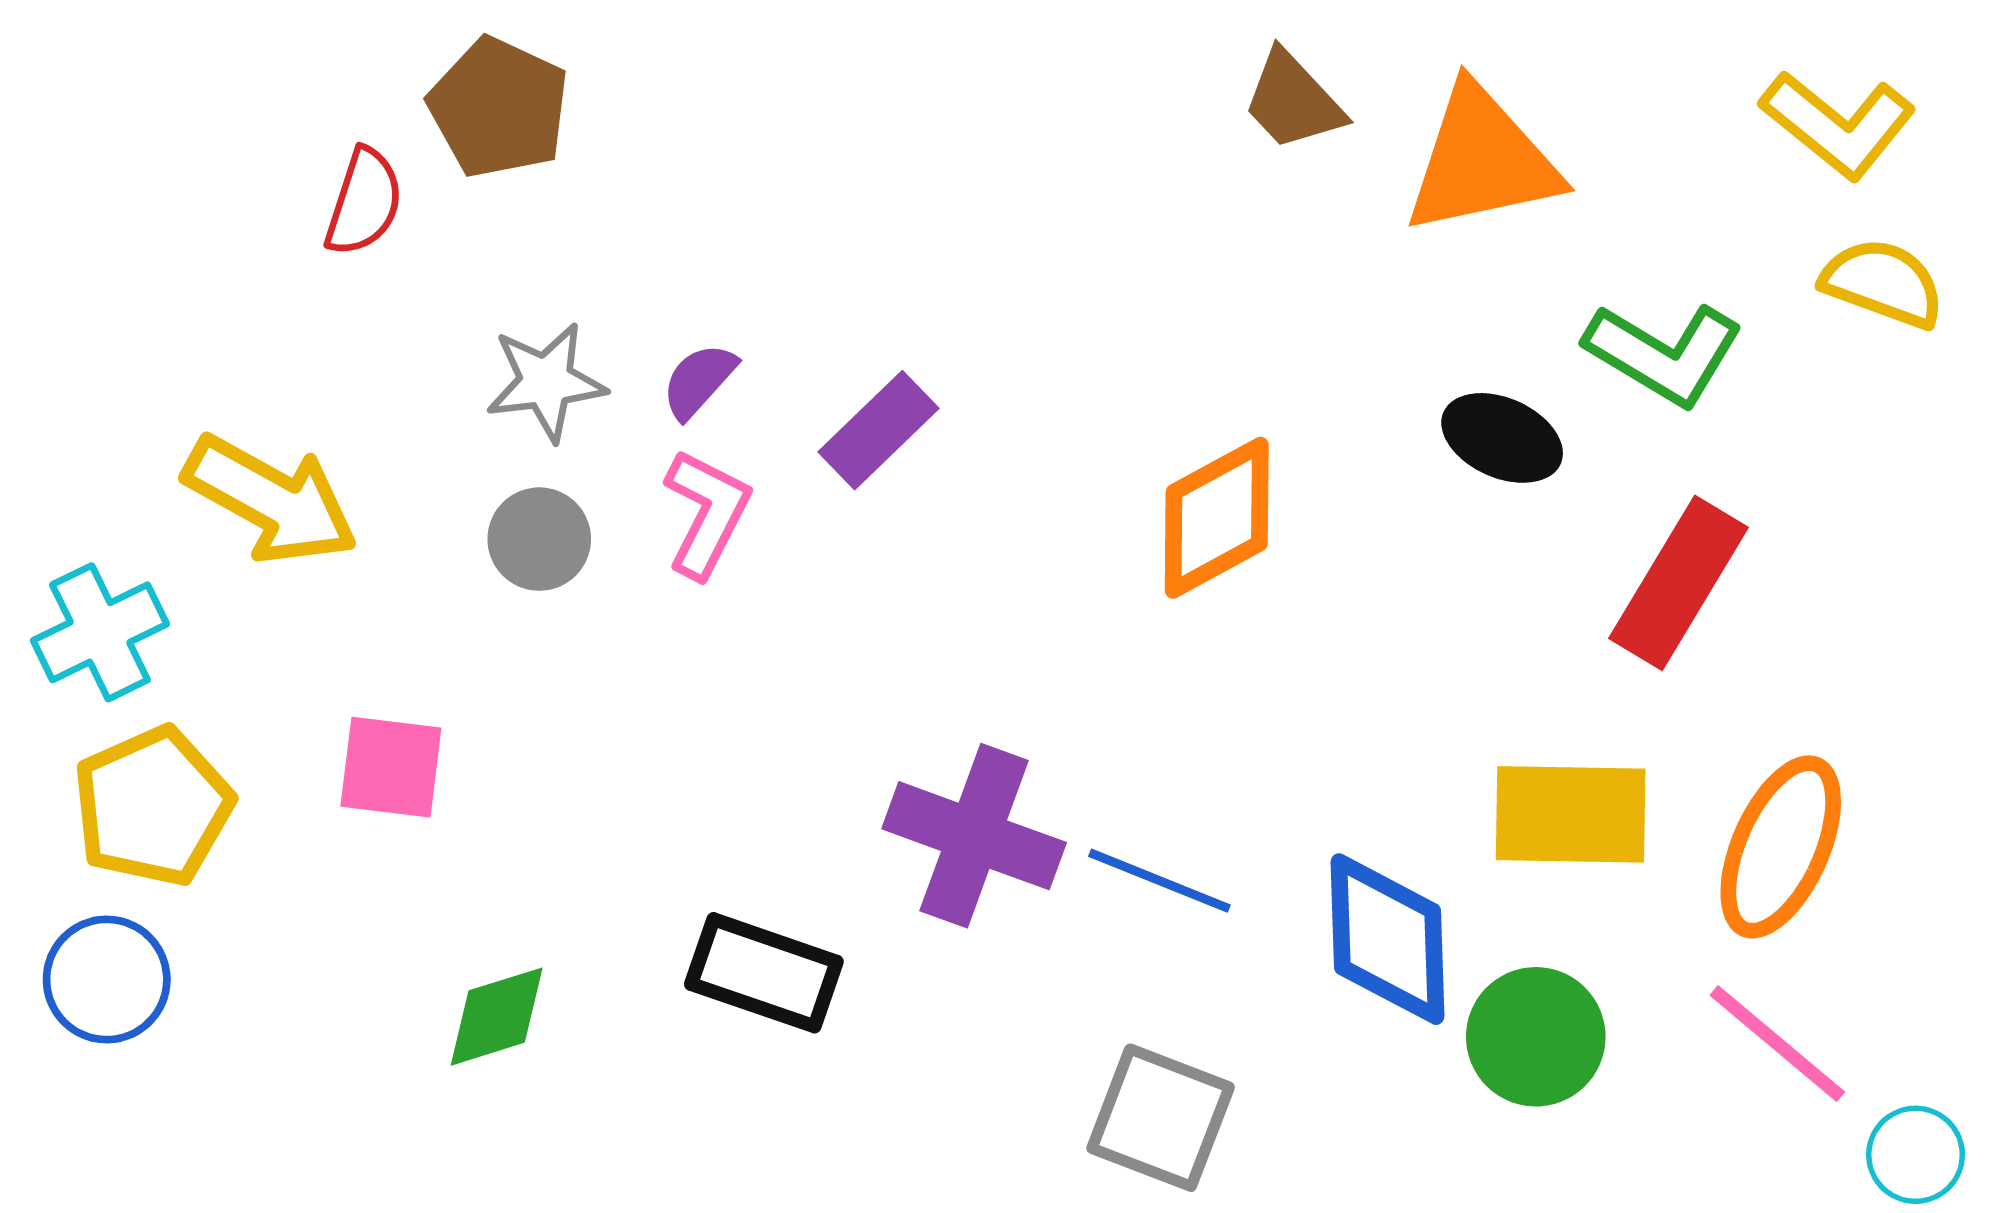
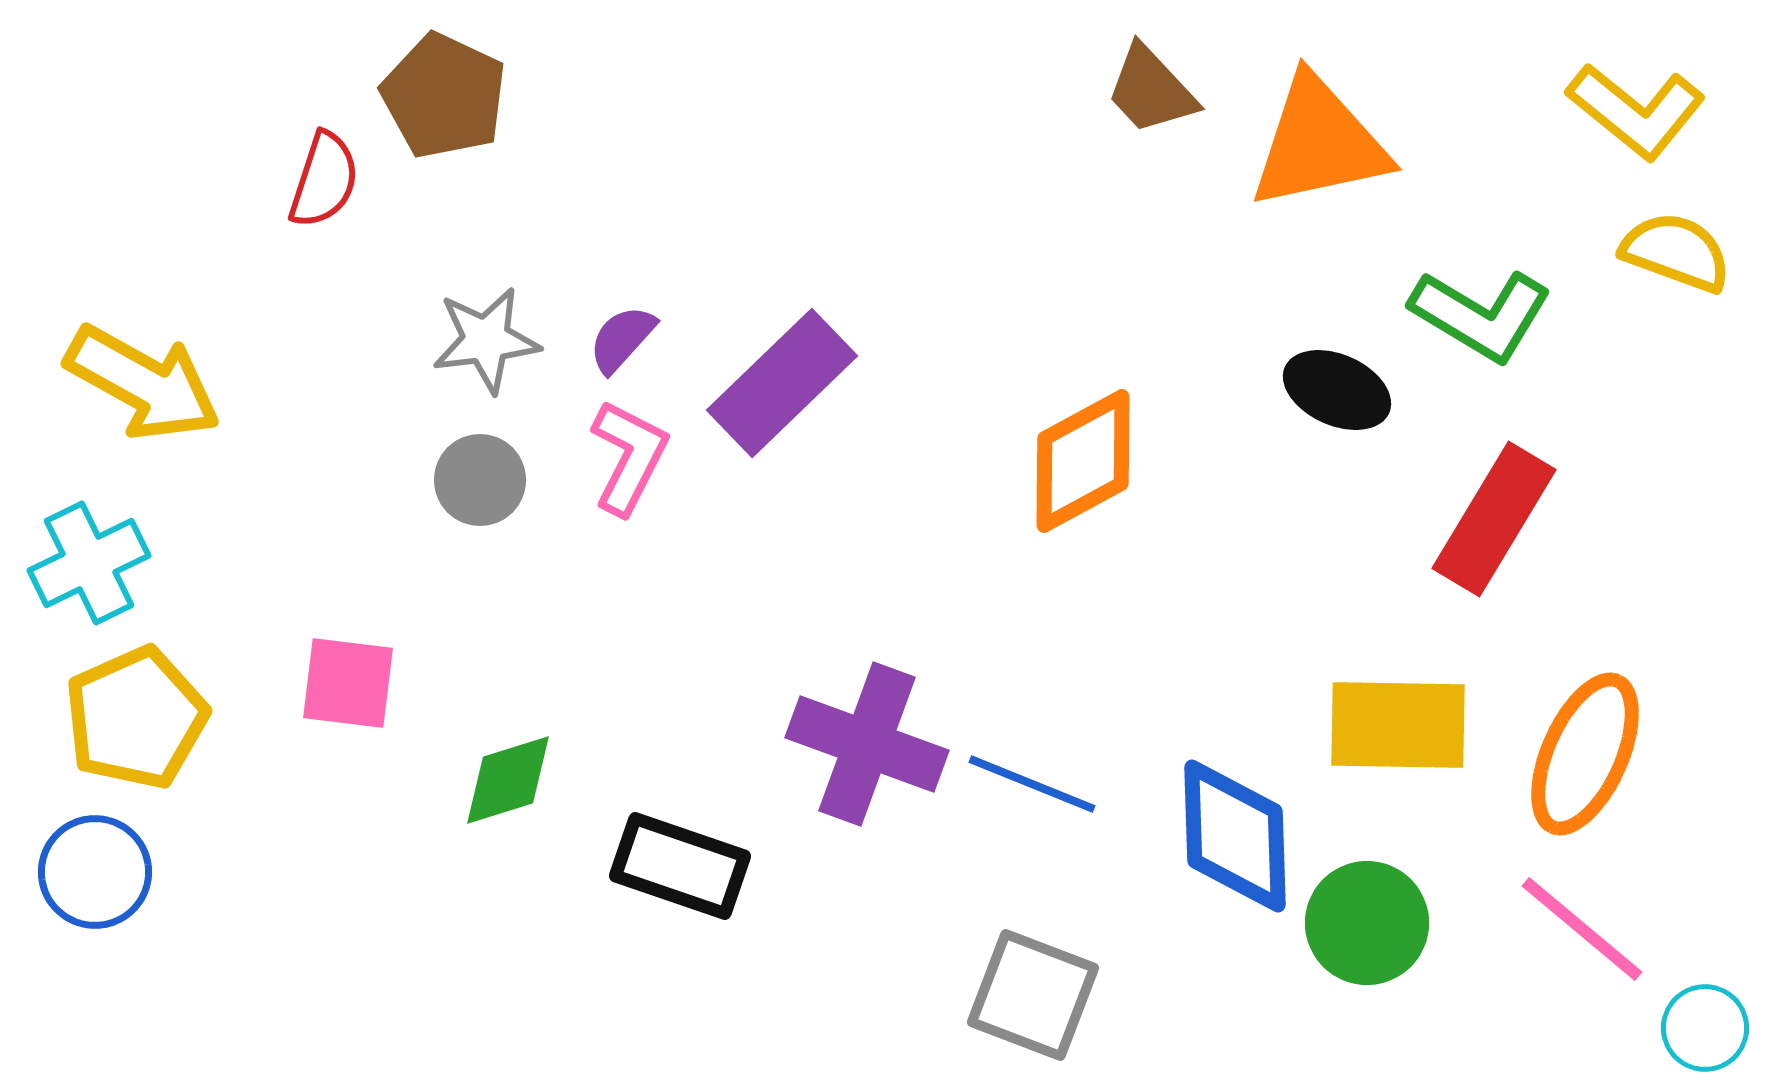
purple rectangle: (879, 430) -> (782, 383), size x1.4
yellow arrow: (271, 500) -> (143, 383), moved
green diamond: (497, 1017) -> (508, 780), moved

